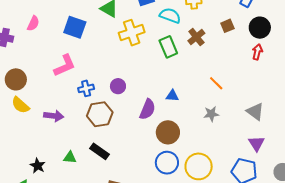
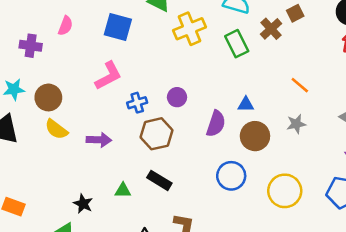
brown square: (227, 26) -> (295, 13), moved
brown circle: (168, 132) -> (255, 136), moved
blue circle: (167, 163) -> (231, 176), moved

